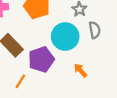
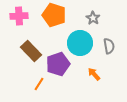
gray semicircle: (95, 30) -> (109, 46), moved

